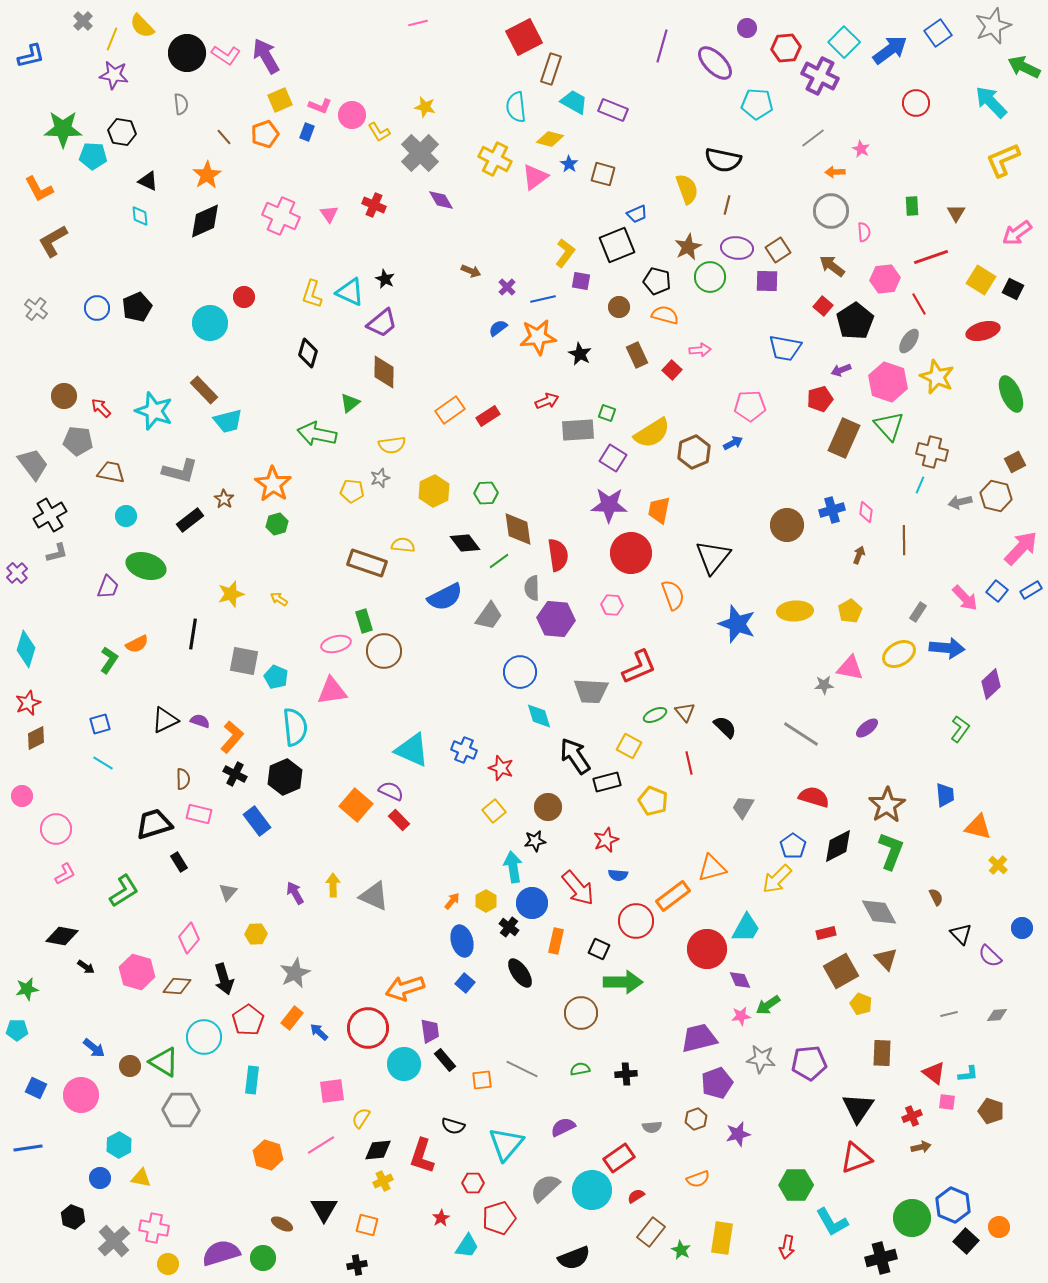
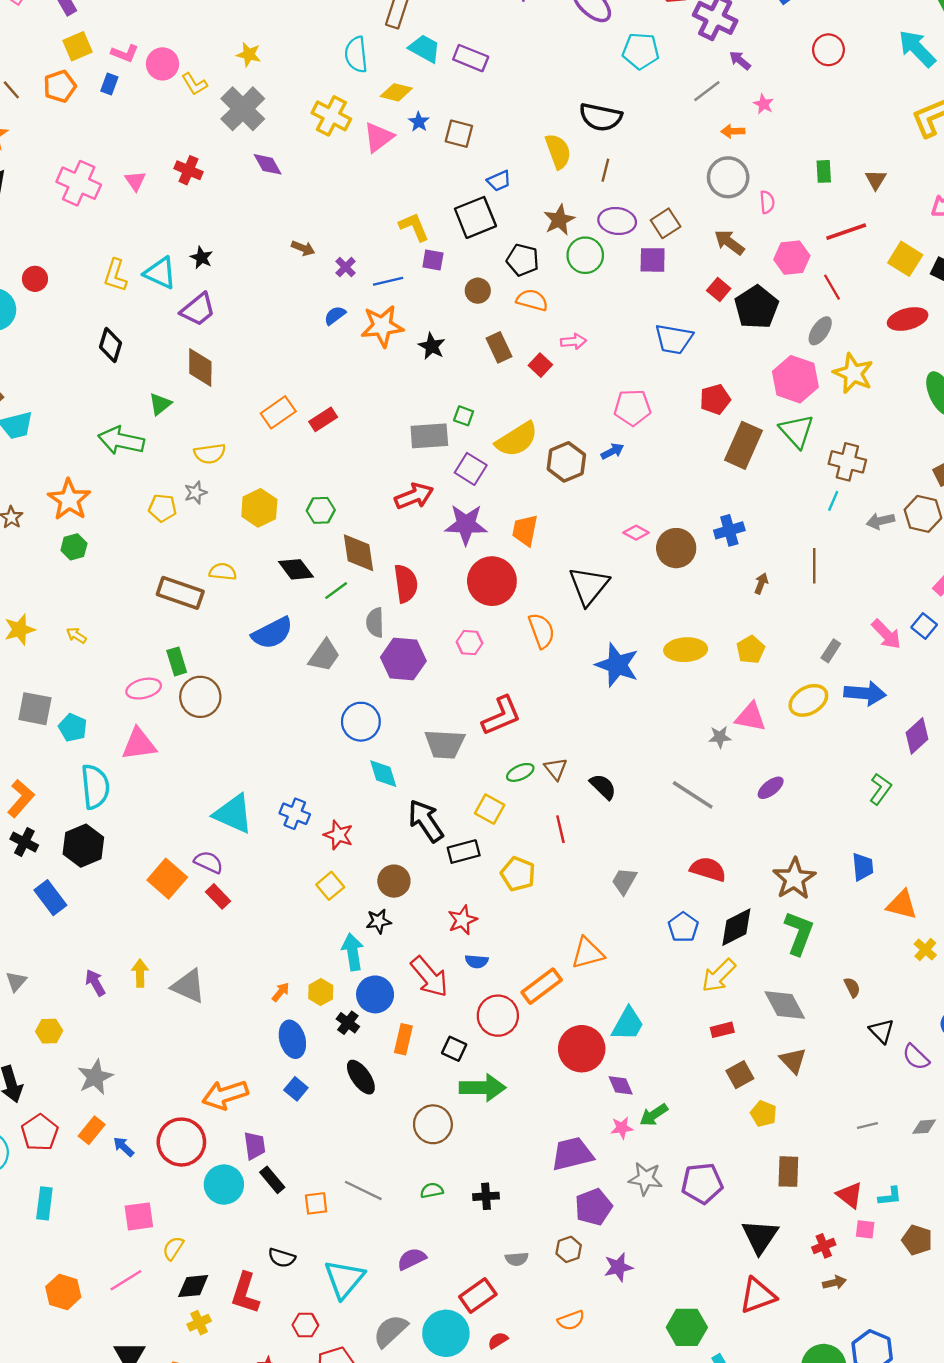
yellow L-shape: (565, 253) -> (414, 227), turned -60
purple arrow: (841, 370) -> (740, 60), moved, turned 60
red arrow: (547, 401) -> (414, 496), moved, size x1.4
pink diamond: (866, 512) -> (636, 533), moved, turned -70
yellow arrow: (777, 879) -> (719, 976), moved
brown square: (841, 971) -> (740, 1075), size x0.7

